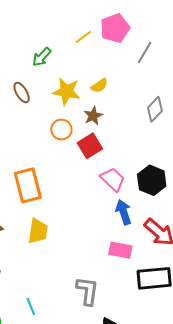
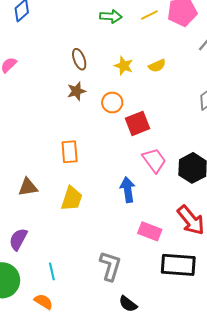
green arrow: (42, 57) -> (111, 16), moved, turned -140
yellow star: (67, 91) -> (124, 66), size x0.7
brown star: (93, 116) -> (77, 91), moved
orange rectangle: (28, 185) -> (70, 152), size x0.7
blue arrow: (123, 212) -> (128, 190), moved

